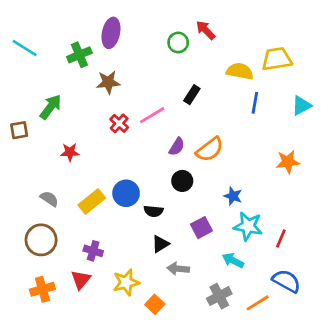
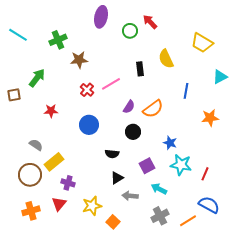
purple ellipse: (111, 33) -> (101, 17), moved
yellow trapezoid: (277, 59) -> (202, 43), turned -140
yellow semicircle: (240, 71) -> (166, 59), moved, turned -126
black rectangle: (192, 95) -> (140, 69), turned -40
blue line: (255, 103) -> (186, 91), moved
blue circle: (126, 193) -> (89, 125), moved
yellow rectangle: (92, 202) -> (54, 162), moved
cyan arrow: (233, 260) -> (159, 189), moved

